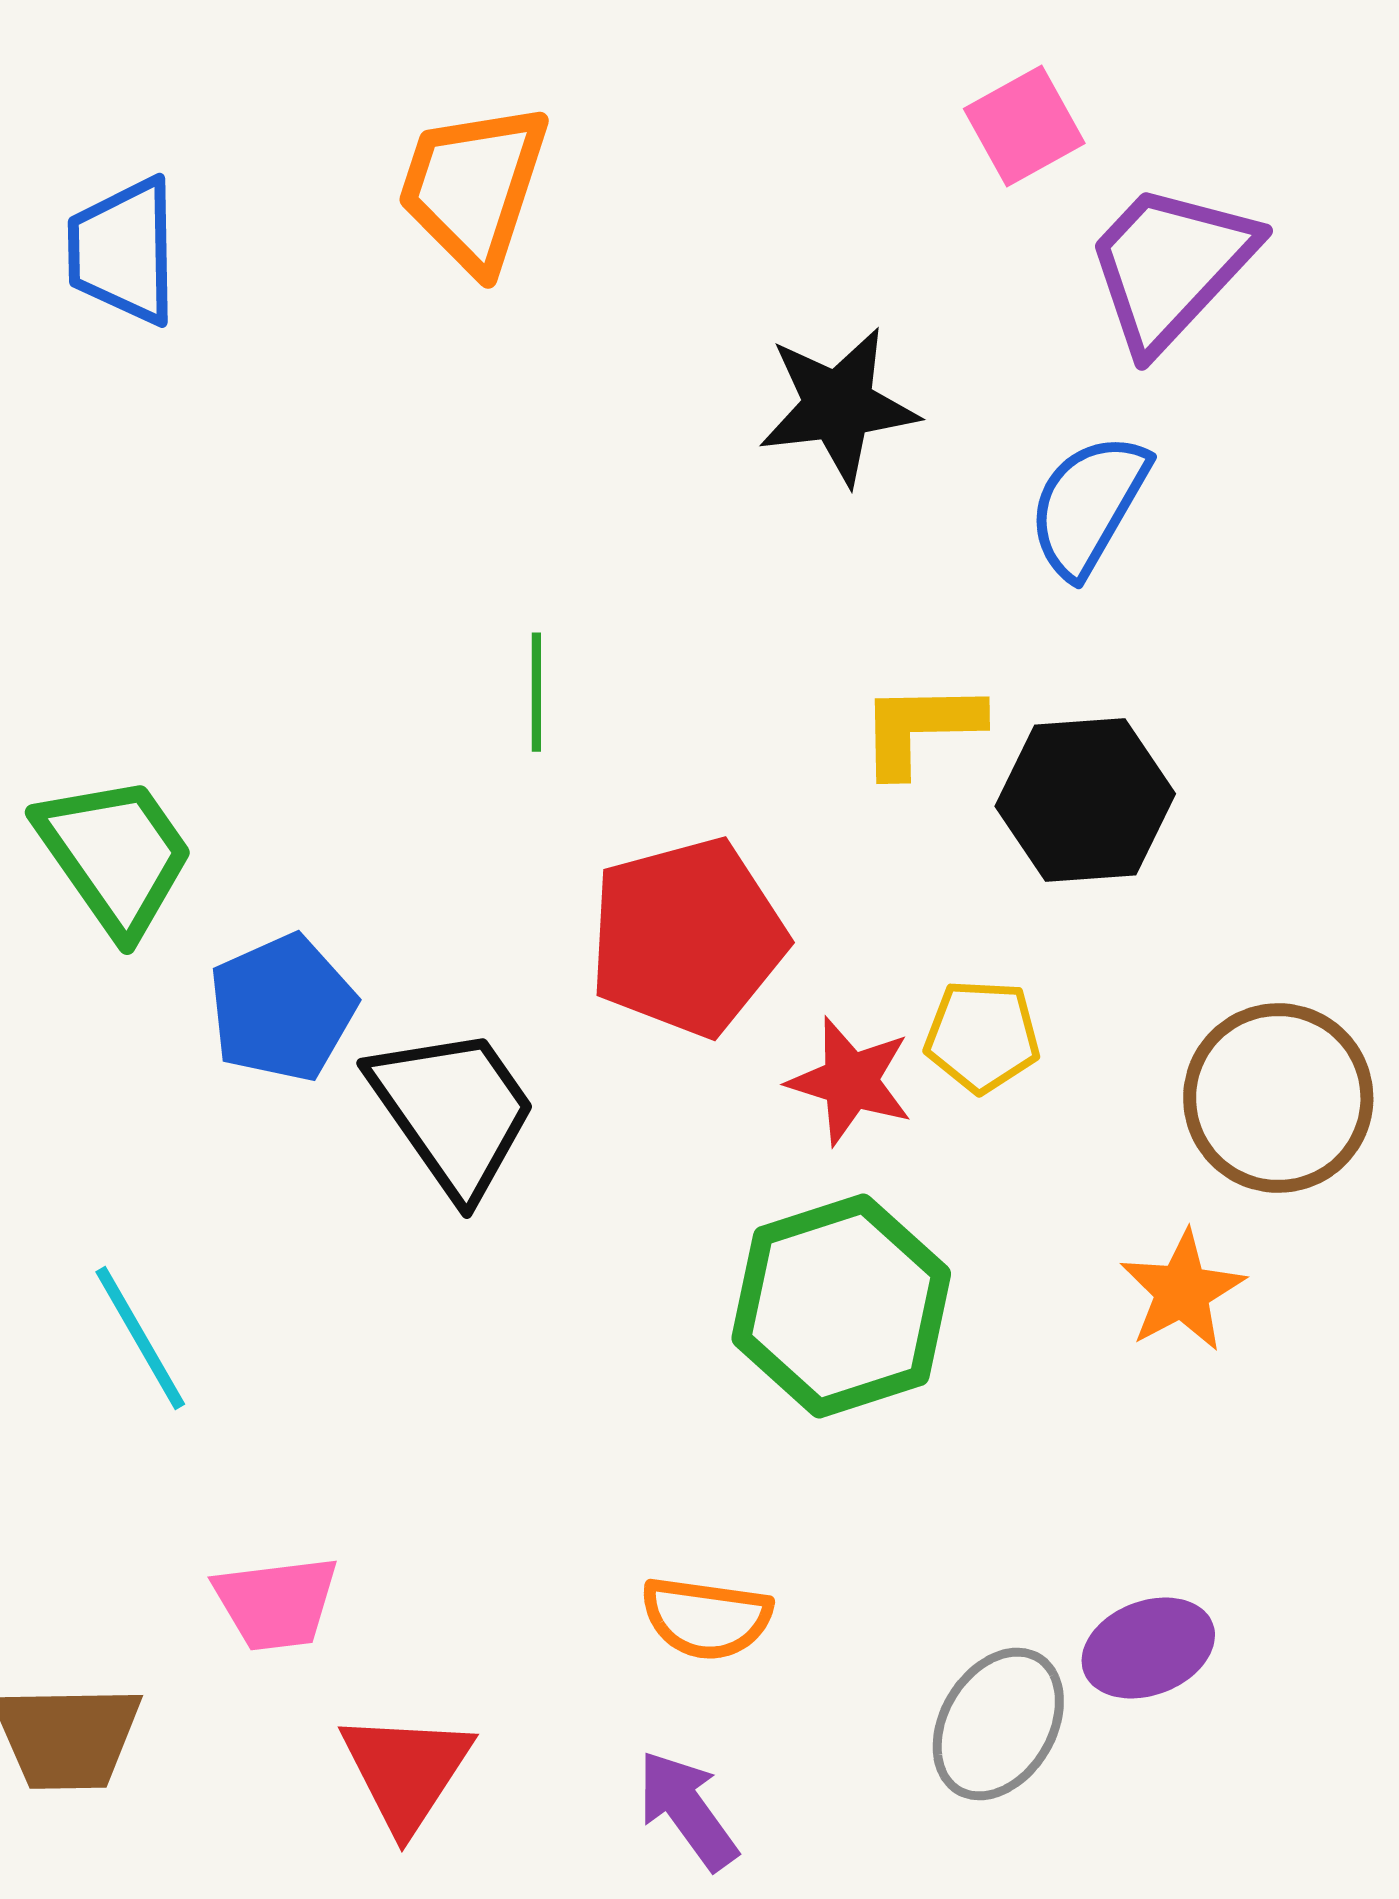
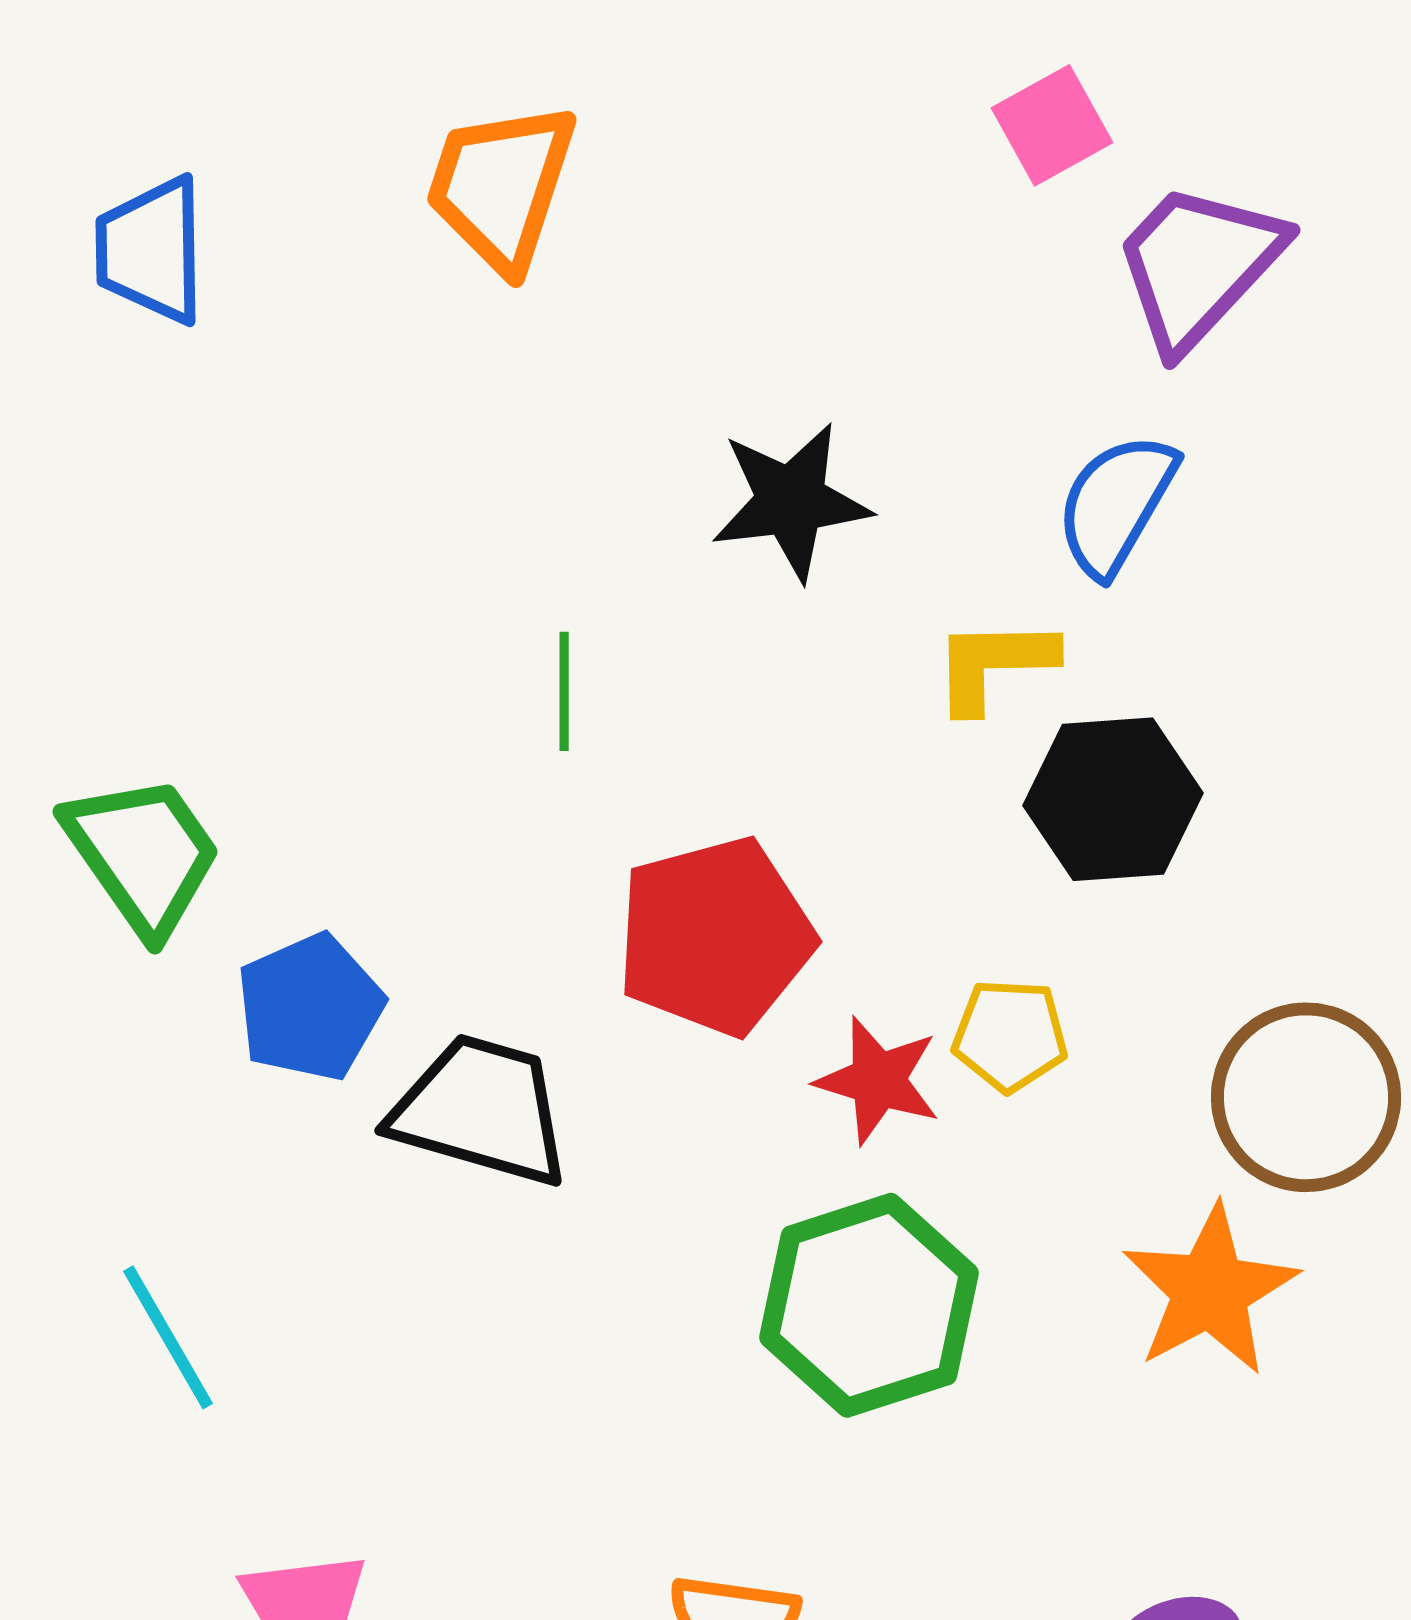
black star: (838, 406) -> (791, 501), moved
yellow L-shape: (920, 728) -> (994, 664), moved
black trapezoid: (453, 1111) -> (481, 1110), turned -39
orange star: (1182, 1291) -> (1210, 1290), size x1.4

